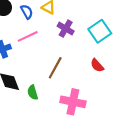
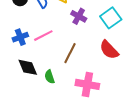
pink line: (28, 36) -> (43, 36), moved
red semicircle: (97, 65) -> (109, 50), size x1.5

